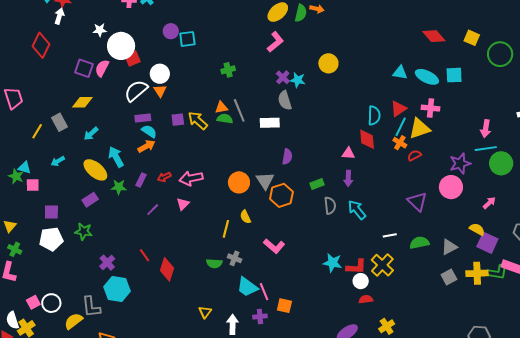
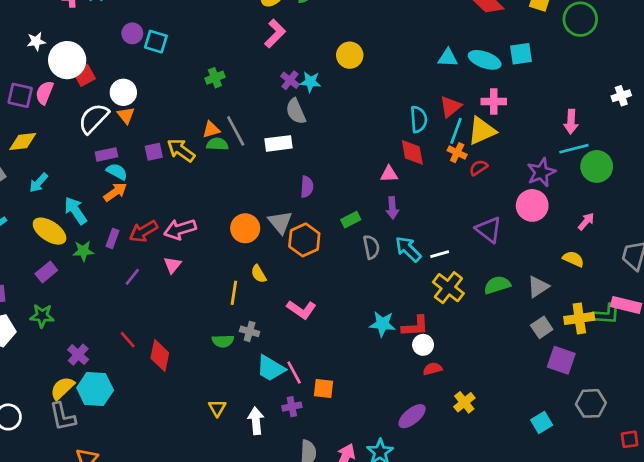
cyan square: (187, 39) -> (156, 42), turned 30
red arrow: (164, 177) -> (143, 231), size x1.5
white line: (390, 235) -> (440, 254), moved
purple square: (487, 243) -> (561, 360), moved
yellow cross: (382, 265) -> (448, 288), moved
yellow semicircle: (74, 321) -> (62, 388), moved

